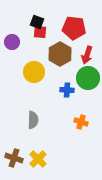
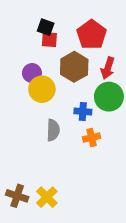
red pentagon: (74, 28) -> (92, 35), turned 30
purple circle: (12, 42) -> (32, 73), moved
gray semicircle: (33, 120) -> (53, 130), moved
orange cross: (81, 122) -> (92, 138), moved, turned -32

